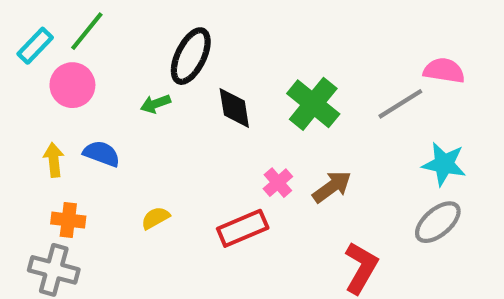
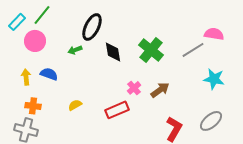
gray ellipse: (438, 222) -> (211, 121), moved

